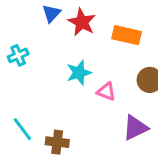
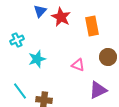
orange rectangle: (127, 35) -> (92, 26), turned 66
cyan star: (79, 73) -> (37, 59), moved

